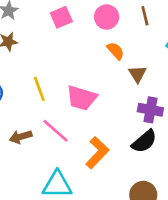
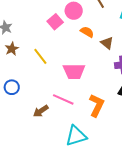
pink square: (61, 17) -> (55, 22), moved
yellow line: (39, 89) -> (40, 56), moved

